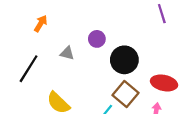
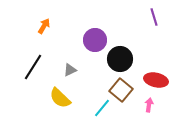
purple circle: (97, 39) -> (95, 40), size x1.5
gray triangle: (67, 53) -> (70, 70), moved, turned -40

